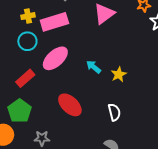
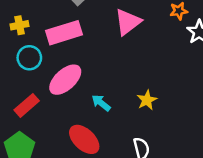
yellow cross: (28, 16) -> (20, 25), moved
cyan arrow: (94, 67) -> (101, 103), moved

